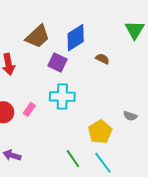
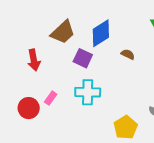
pink rectangle: (29, 109) -> (51, 98), moved

